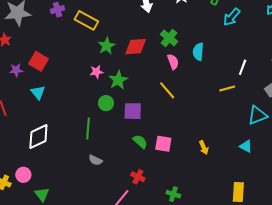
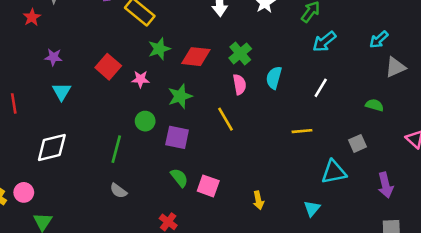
red square: (39, 61) -> (108, 67), moved
white line: (243, 67) -> (321, 88), moved
purple star: (16, 70) -> (54, 57), moved
green star: (118, 80) -> (180, 96), moved
cyan triangle: (246, 146) -> (312, 208), turned 32

